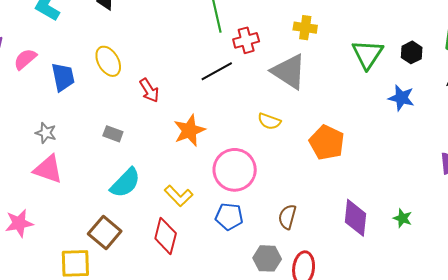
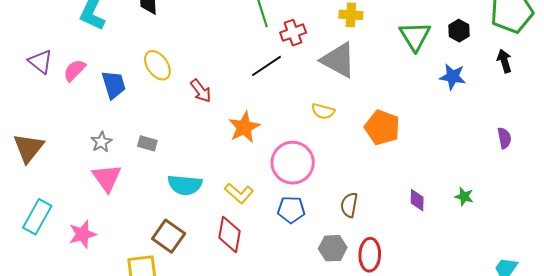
gray star: (46, 133) -> (101, 142), turned 30
gray rectangle: (113, 134) -> (147, 143), moved
pink triangle: (48, 169) -> (107, 178), turned 40
cyan semicircle: (125, 183) -> (185, 185), turned 56
purple diamond: (355, 218) -> (417, 200), size x0.6

